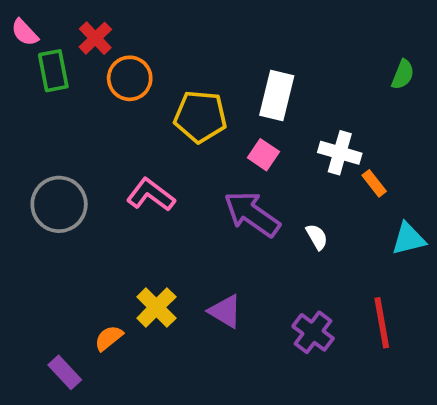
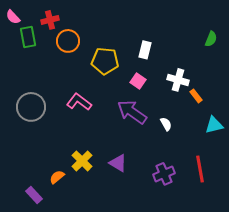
red cross: (95, 38) -> (50, 20), turned 30
white rectangle: (277, 95) -> (145, 50), size x0.7
purple cross: (313, 332) -> (164, 174), turned 30

